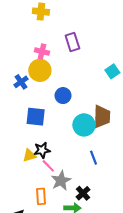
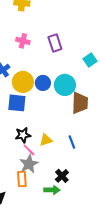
purple rectangle: (72, 42) -> (55, 43), moved
yellow circle: (40, 70) -> (23, 82), moved
cyan circle: (84, 125) -> (65, 85), moved
yellow triangle: (29, 155) -> (46, 140), moved
gray star: (61, 181) -> (29, 164), moved

